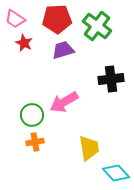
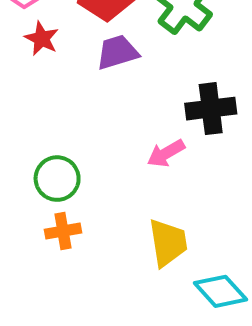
pink arrow: (64, 102) -> (166, 153), moved, size x0.7

